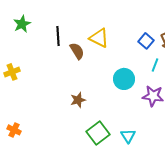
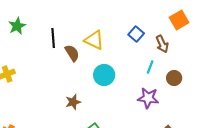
blue square: (146, 41) -> (136, 34), moved
cyan circle: (124, 79) -> (104, 75), moved

